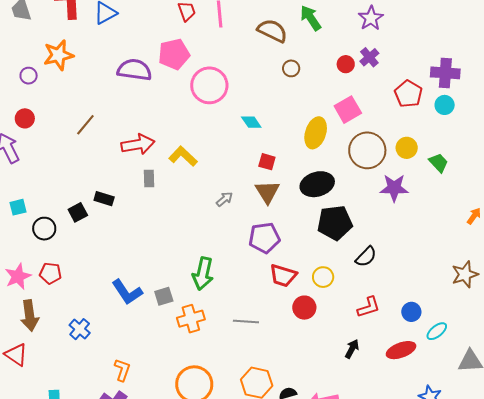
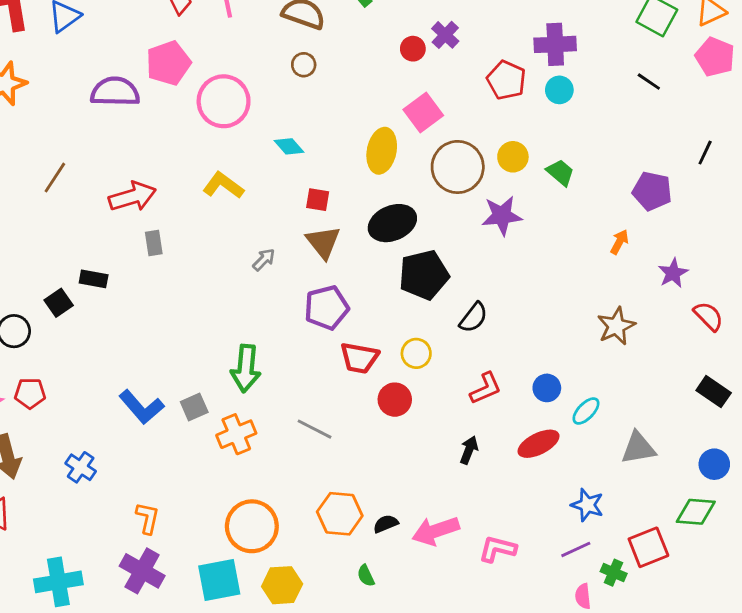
brown circle: (291, 68) -> (304, 65), moved
yellow L-shape: (183, 156) -> (223, 185), moved
gray line: (246, 321) -> (314, 429), turned 30

